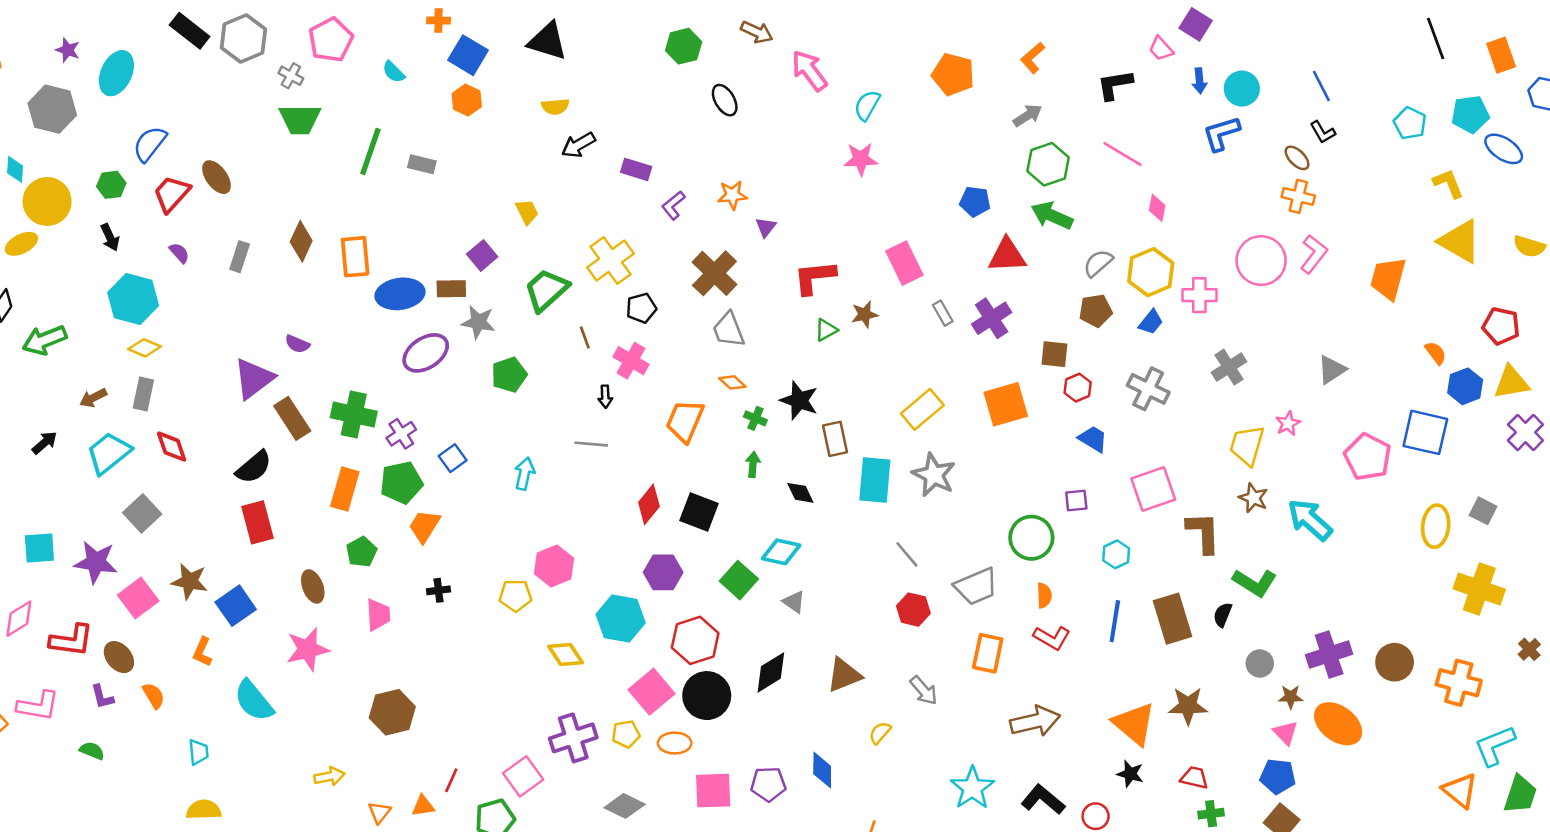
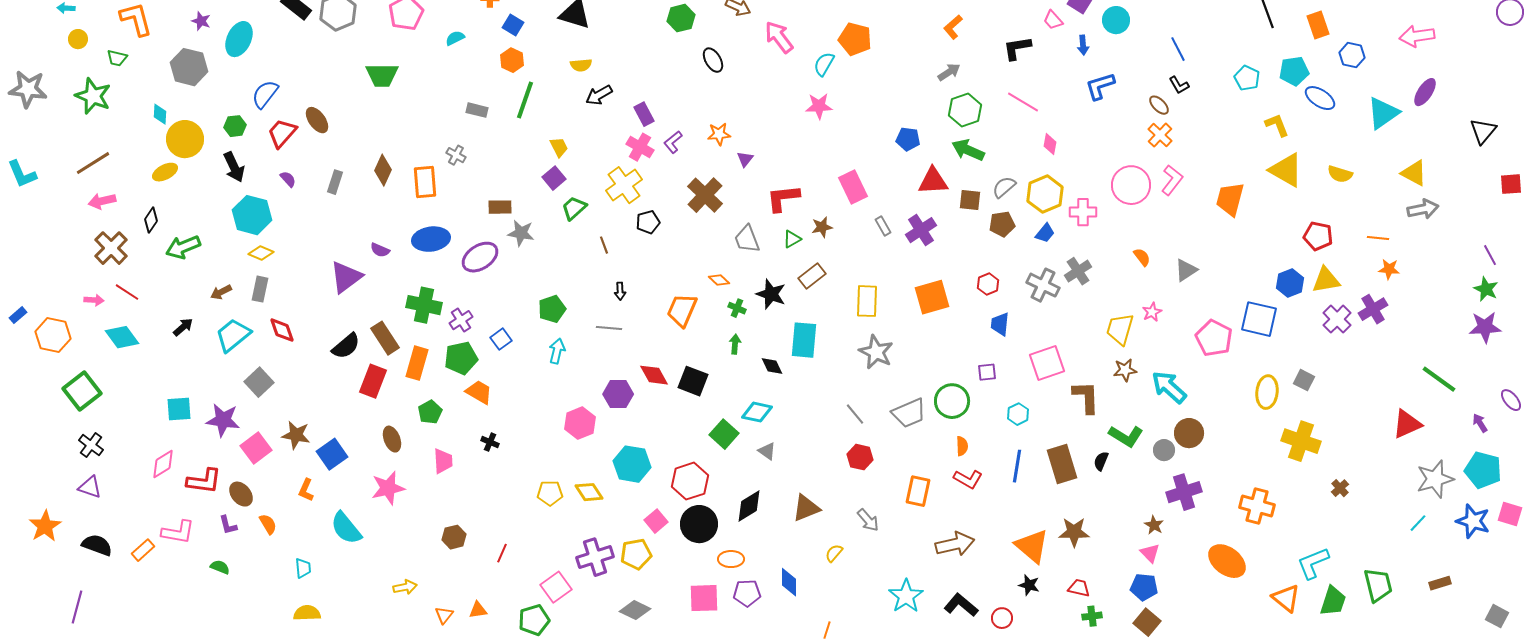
blue square: (468, 55) -> (513, 25), size x0.7
cyan semicircle: (394, 72) -> (455, 38), turned 108
orange pentagon: (953, 74) -> (855, 39), moved
gray cross: (291, 76) -> (456, 155), moved
cyan circle: (1242, 89) -> (1116, 20), moved
green line: (370, 151) -> (525, 100), moved
purple rectangle: (636, 169) -> (644, 114), turned 45
orange cross: (1298, 196) -> (1160, 135), turned 30
black arrow: (110, 237) -> (234, 167), size x1.4
purple square: (482, 255) -> (554, 178), moved
green trapezoid: (546, 290) -> (574, 208), size x0.7
blue ellipse: (400, 294) -> (431, 239), moved
gray trapezoid: (729, 330) -> (747, 239), moved
orange semicircle: (1436, 353) -> (1142, 257), moved
brown square: (1054, 354) -> (970, 200), moved
pink cross: (631, 361) -> (640, 147), moved
gray cross: (1229, 367) -> (1078, 271), moved
green pentagon: (509, 375) -> (552, 309), moved
yellow rectangle: (922, 409) -> (867, 301), turned -48
brown rectangle: (292, 418) -> (385, 338), moved
brown rectangle: (835, 439) -> (812, 276), moved, turned 64
blue trapezoid: (1093, 439) -> (1000, 324), turned -115
cyan rectangle: (875, 480) -> (804, 340), moved
brown star: (1253, 498) -> (1125, 370), turned -30
red diamond: (649, 504) -> (654, 375), turned -68
red rectangle: (258, 522) -> (373, 381), moved, turned 36
orange trapezoid: (424, 526) -> (479, 392), turned 88
purple hexagon: (663, 572) -> (618, 394), moved
gray trapezoid: (976, 586) -> (909, 413), moved
black cross: (438, 590) -> (490, 442), turned 30
yellow pentagon: (515, 595) -> (550, 493), moved
brown circle: (1395, 662) -> (1189, 433), moved
gray circle: (1260, 663) -> (1164, 450), moved
orange cross: (1459, 683) -> (1257, 506), moved
pink square: (652, 692) -> (656, 521), size x0.7
brown star: (1291, 697) -> (1154, 525), turned 30
brown hexagon: (392, 712) -> (454, 537), size x0.7
orange ellipse: (1338, 724) -> (1227, 561), moved
yellow pentagon: (626, 734) -> (636, 554), size x1.4
orange ellipse: (675, 743) -> (731, 559), moved
red line: (451, 780) -> (502, 553), moved

